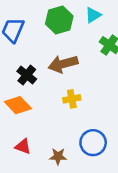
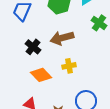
orange diamond: (18, 105) -> (41, 75), moved

